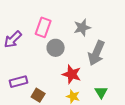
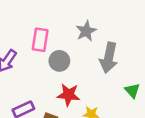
red star: (72, 74) -> (68, 95), moved
green triangle: (101, 92) -> (132, 90), moved

